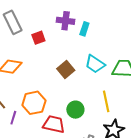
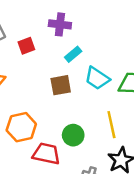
cyan rectangle: (84, 29) -> (73, 54), moved, turned 32
brown square: (66, 69) -> (61, 85), turned 30

